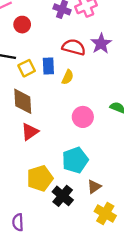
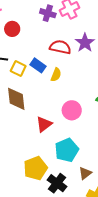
blue rectangle: (48, 66) -> (38, 65), turned -49
yellow square: (27, 68) -> (18, 69), turned -35
red triangle: (30, 132) -> (44, 124), moved

